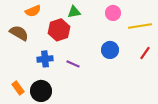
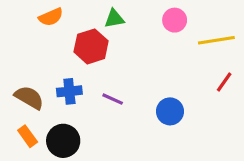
brown semicircle: (19, 33) -> (29, 97), moved
blue circle: (110, 50) -> (170, 111), moved

